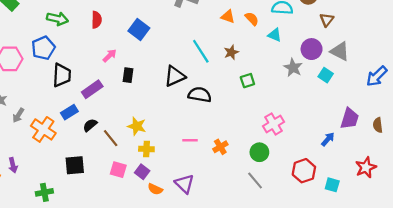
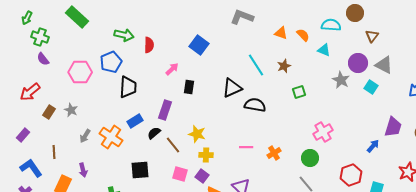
red semicircle: (97, 20) -> (149, 45), moved
purple rectangle: (92, 89) -> (165, 110), moved, turned -36
gray arrow: (18, 115) -> (85, 136), moved

